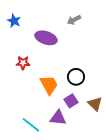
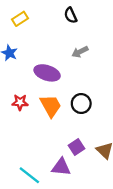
black circle: (76, 77) -> (81, 104), moved
orange trapezoid: (49, 85) -> (51, 106), moved

